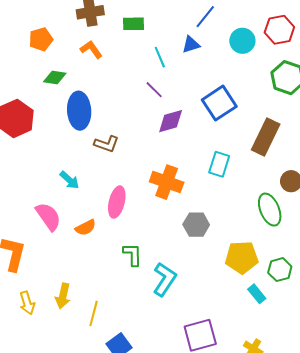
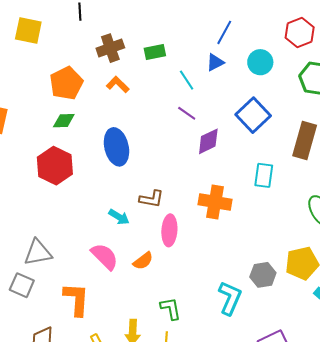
orange pentagon: (41, 39) -> (66, 83), size x1.4
cyan circle: (242, 41) -> (260, 62), moved
green diamond: (55, 78) -> (64, 121), moved
brown L-shape: (106, 144) -> (151, 199), moved
gray hexagon: (196, 225) -> (263, 275), moved
green L-shape: (133, 254) -> (171, 309), moved

